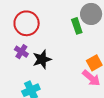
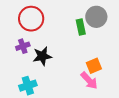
purple cross: (21, 52) -> (23, 46), turned 32

